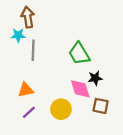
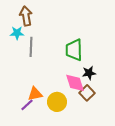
green trapezoid: (79, 54) -> (74, 50), turned 30
orange triangle: (26, 90) -> (35, 94), moved
brown square: (101, 106) -> (87, 93), moved, turned 35

